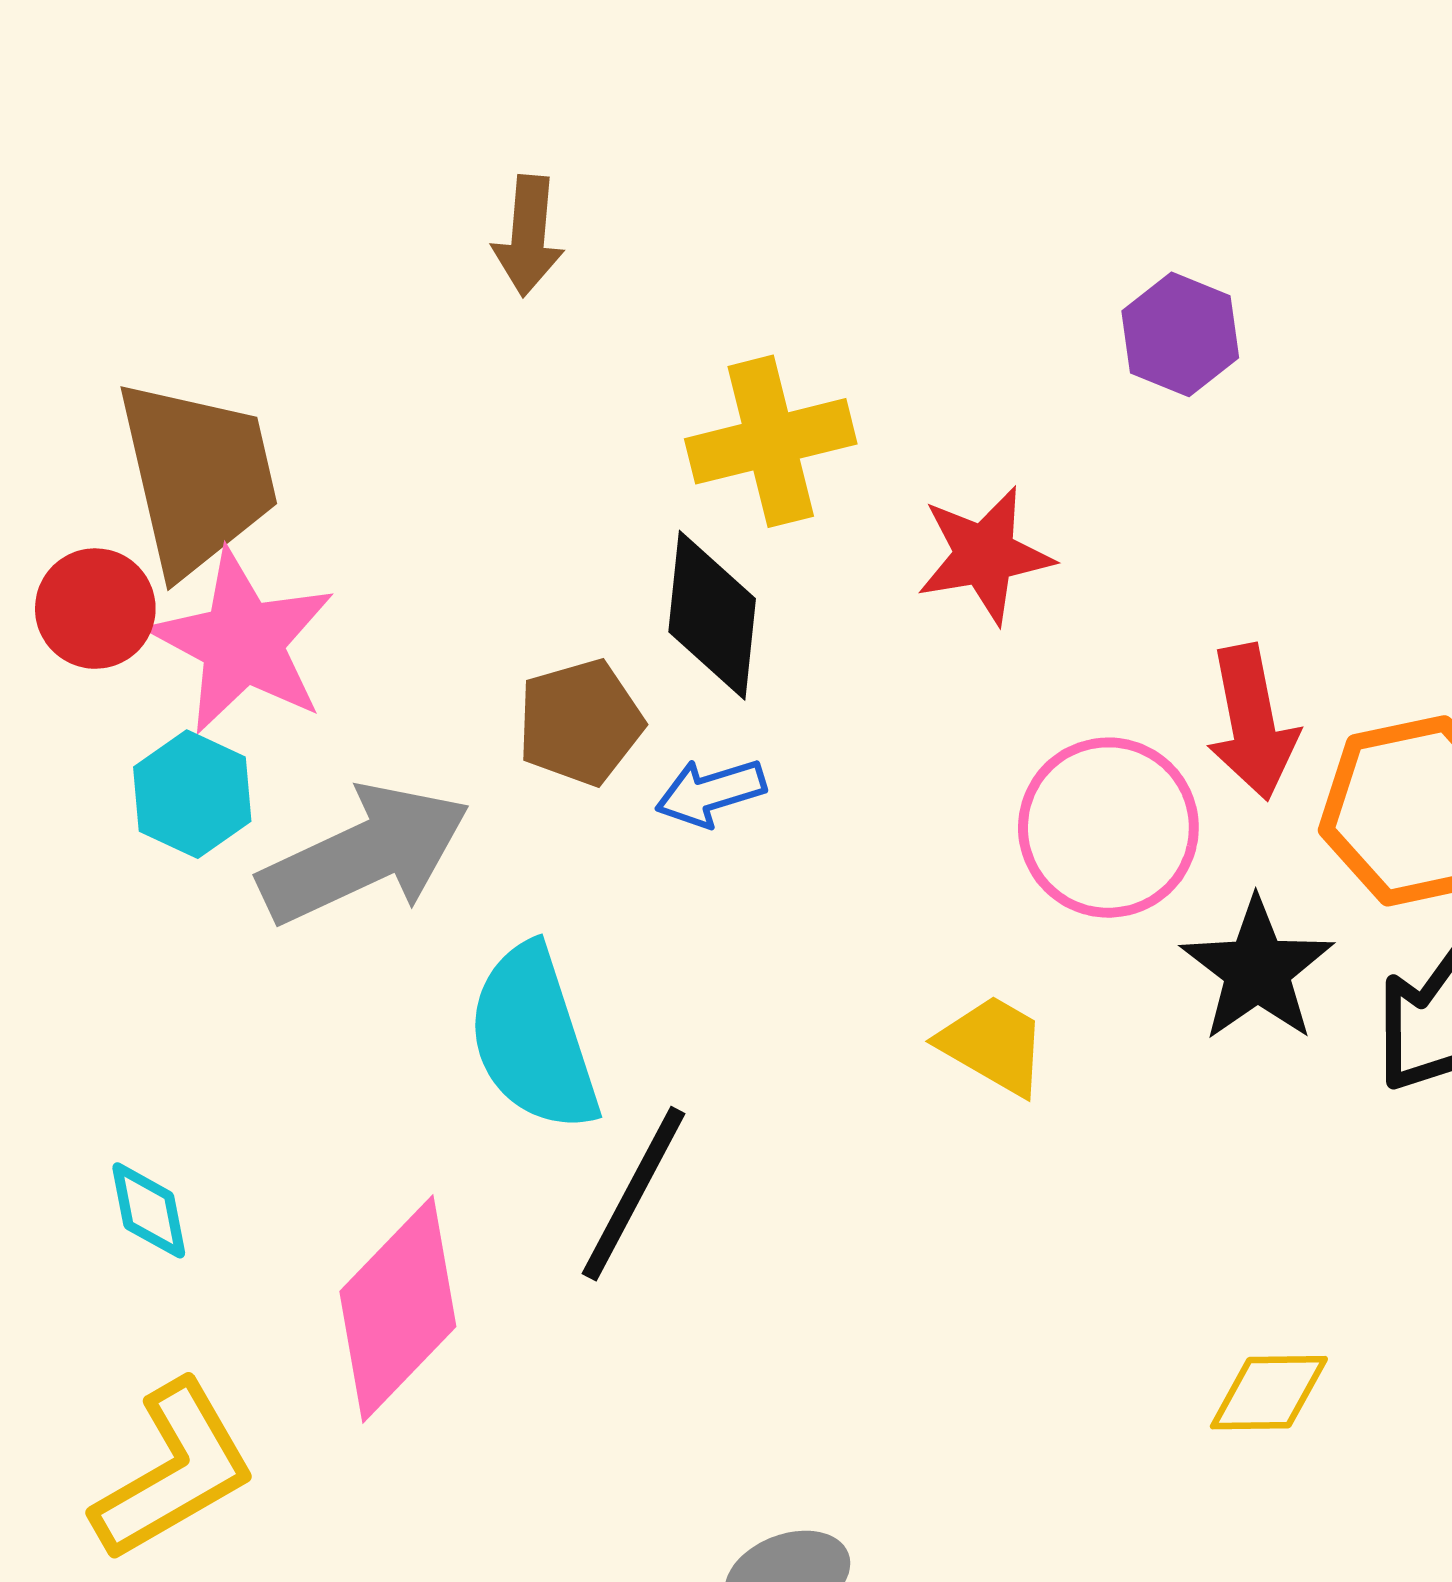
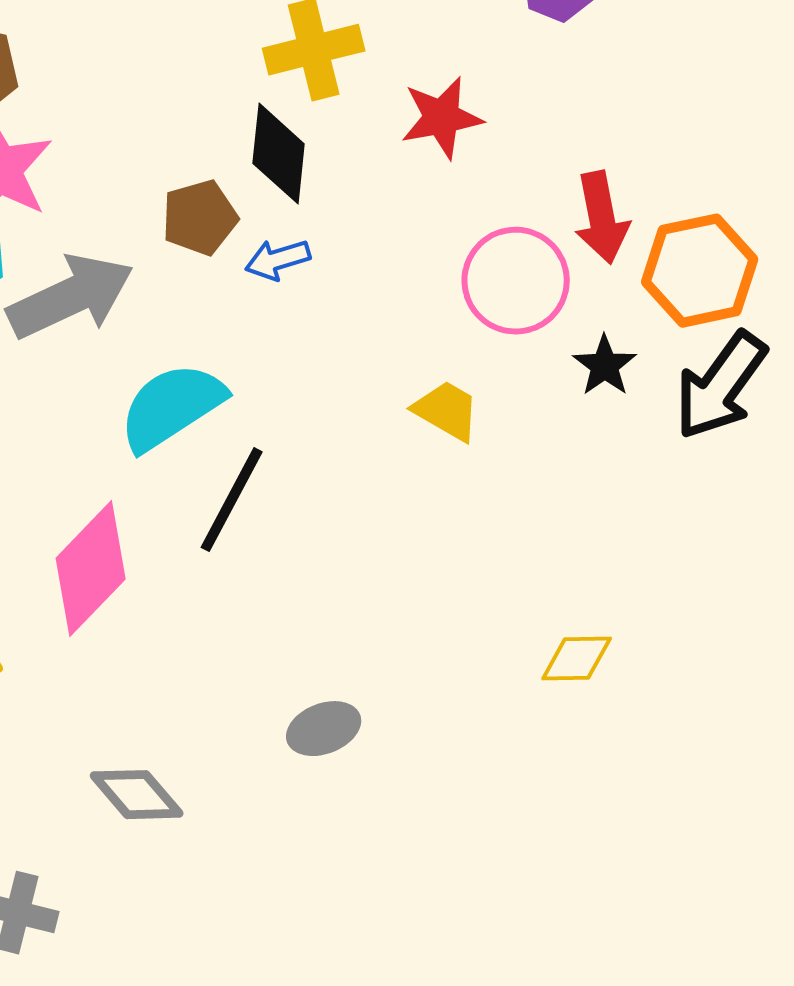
black star: (1257, 970) -> (605, 366), size x0.7
cyan semicircle: (533, 1038) -> (172, 407), turned 75
yellow diamond: (1269, 1393) -> (577, 659), moved

